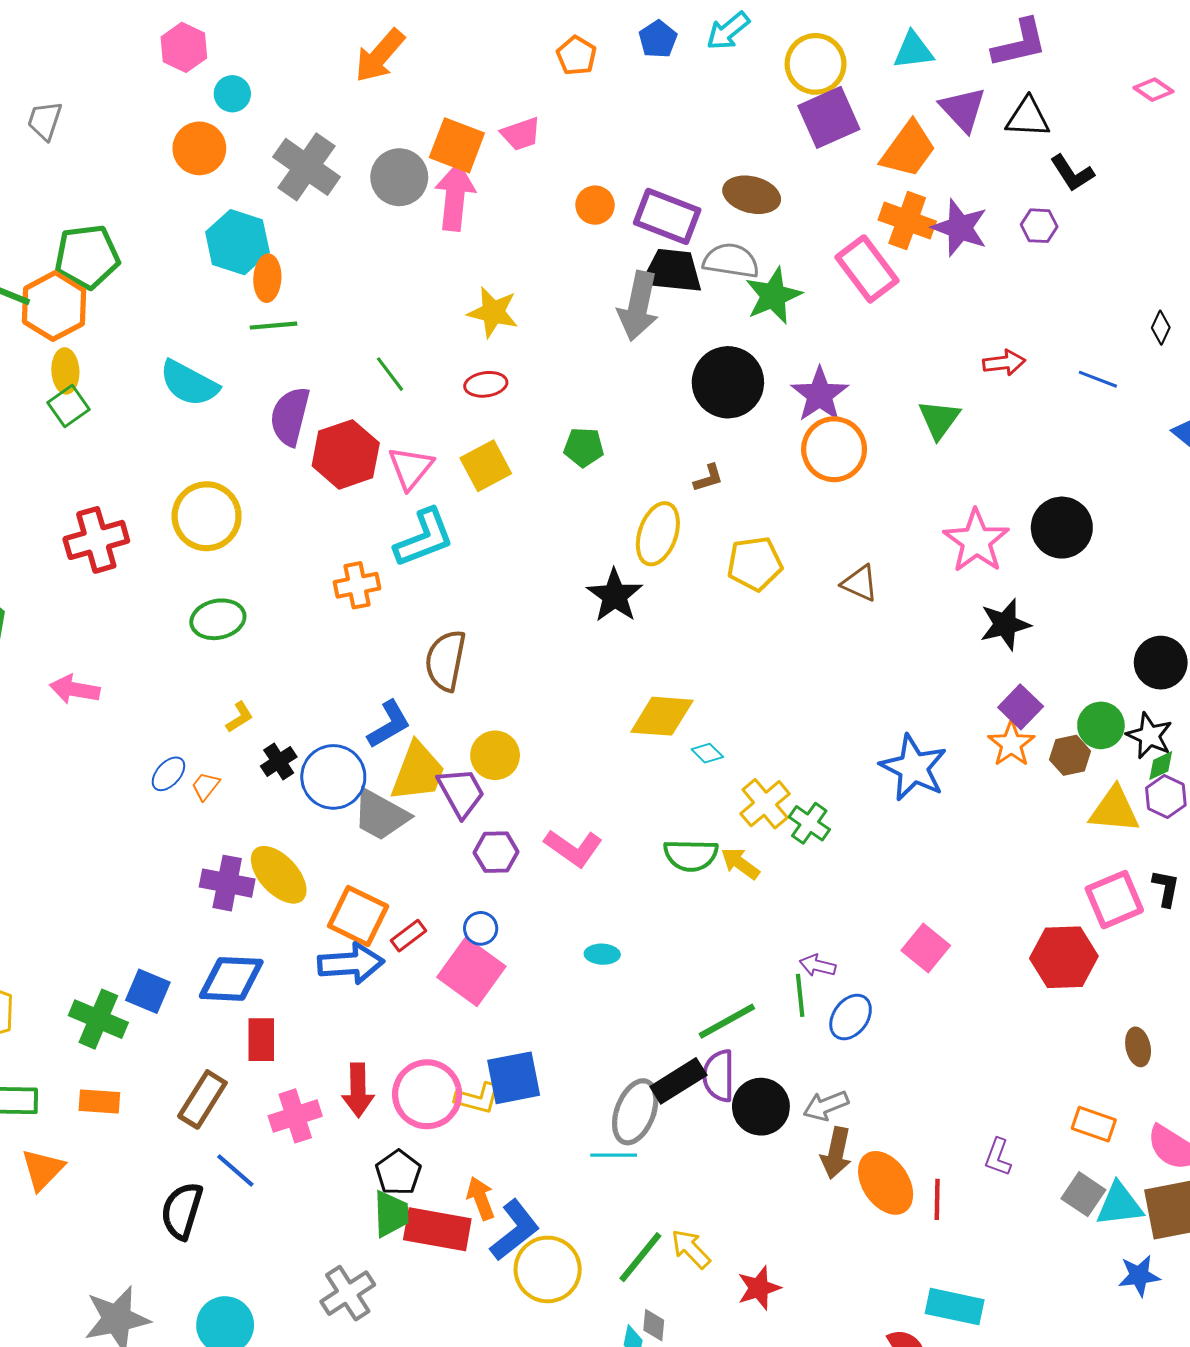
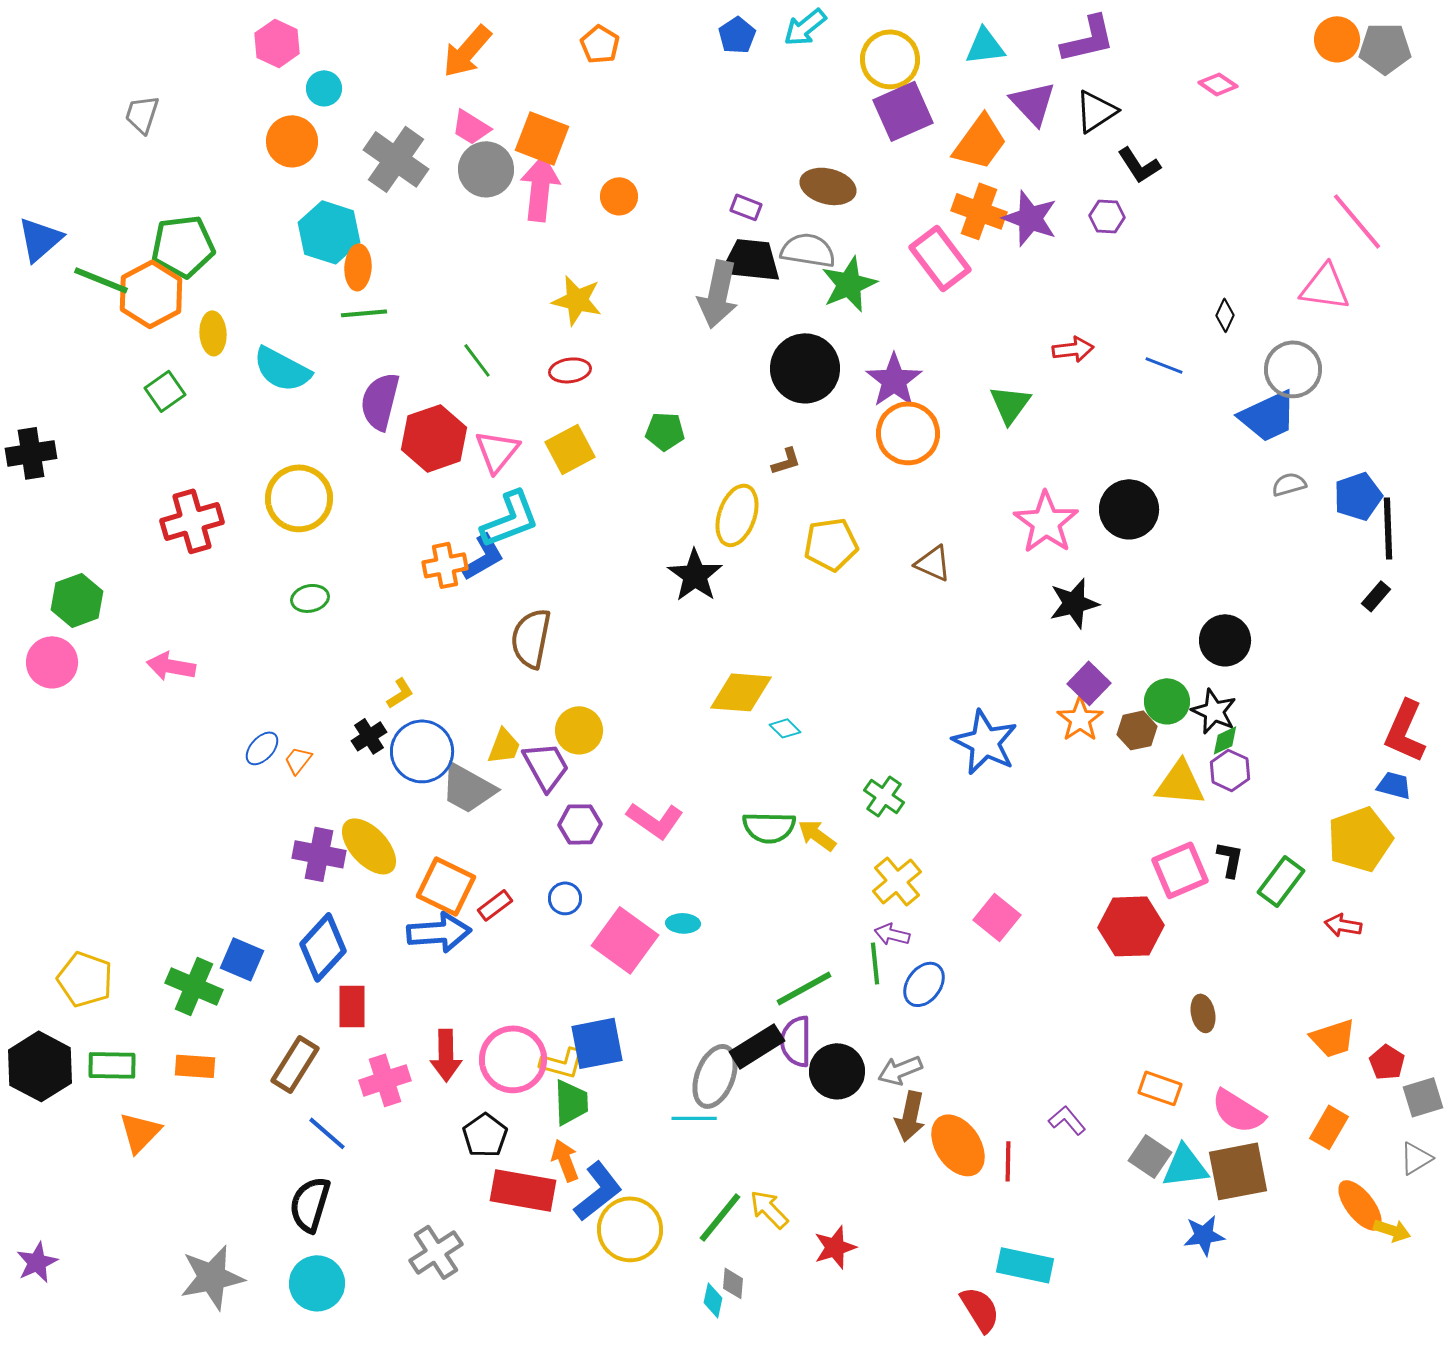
orange pentagon: (576, 56) -> (600, 44), moved
black triangle: (1028, 117) -> (1096, 111), turned -36
pink trapezoid: (521, 134) -> (471, 127), moved, turned 51
orange circle: (595, 205) -> (619, 196), moved
purple rectangle: (667, 216) -> (746, 207), size x0.5
yellow ellipse: (65, 371) -> (213, 333), moved
green ellipse: (218, 619) -> (310, 598), size x0.7
yellow L-shape: (240, 717) -> (400, 693), moved
blue L-shape: (389, 724) -> (483, 557), moved
yellow trapezoid: (418, 772) -> (504, 746), size x0.6
yellow cross: (765, 804) -> (897, 881), moved
pink square: (471, 972) -> (625, 940), moved
blue diamond: (231, 979) -> (323, 947), turned -50
purple L-shape: (998, 1157) -> (1067, 1120), turned 120
black semicircle: (182, 1211) -> (310, 1204), moved
green trapezoid: (391, 1214) -> (571, 1102), moved

